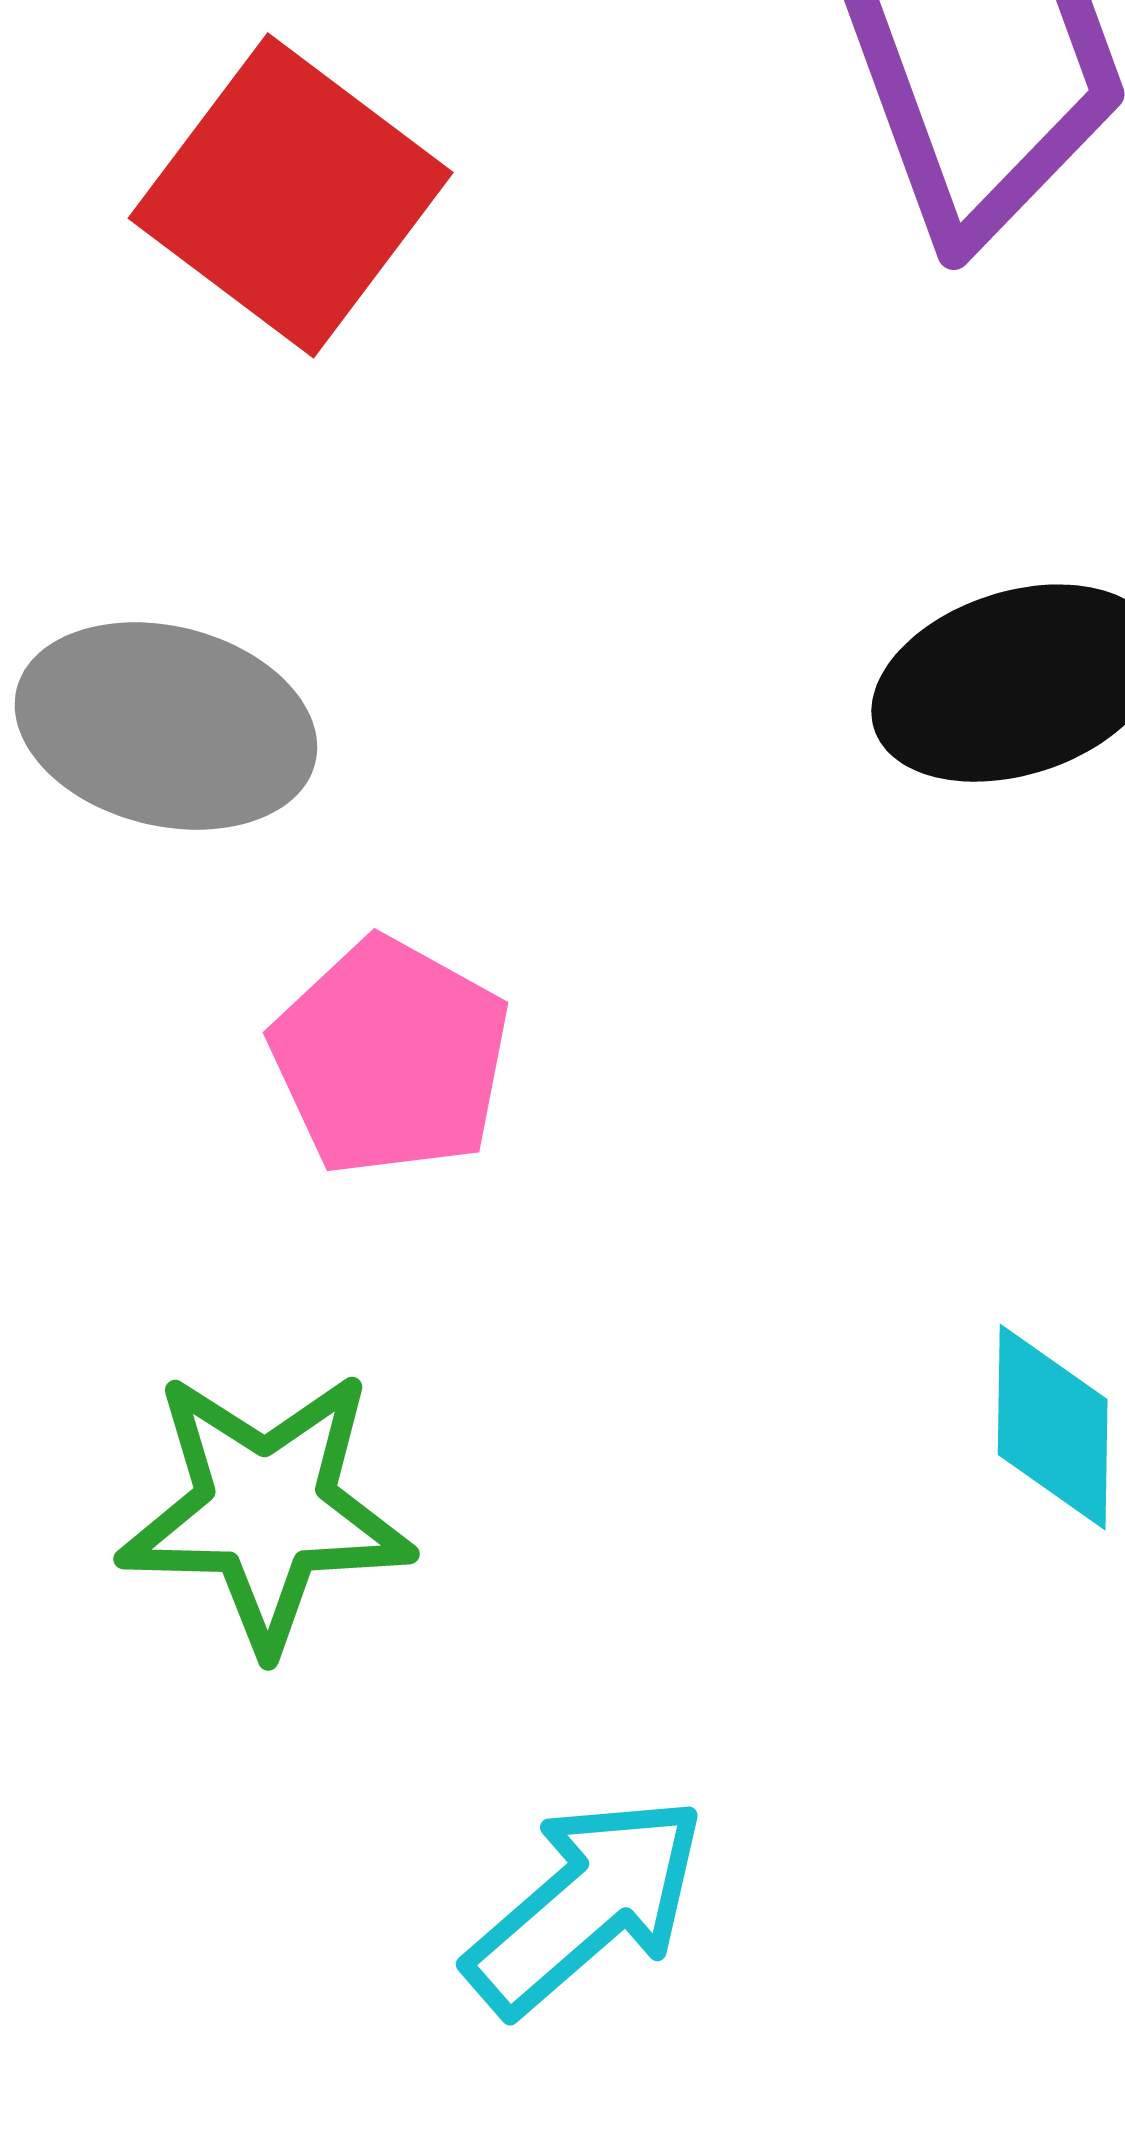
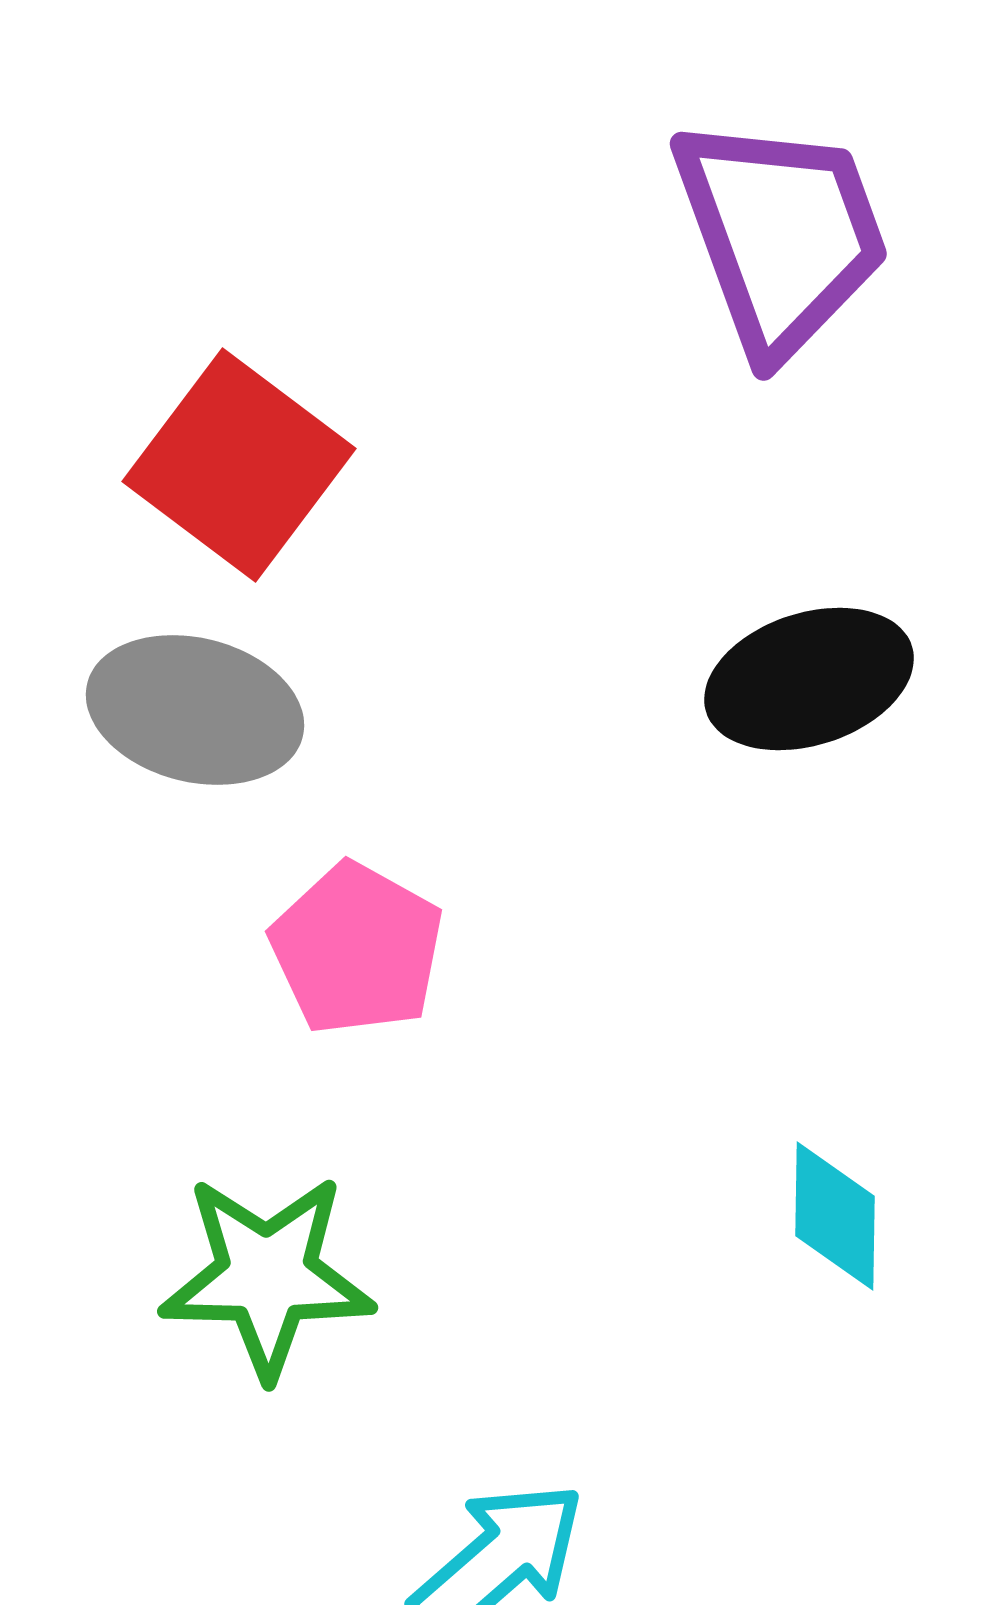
red square: (291, 195) -> (239, 465), moved

